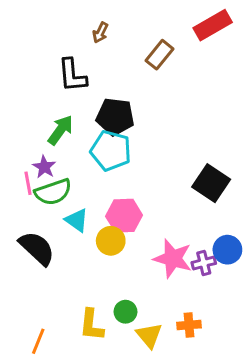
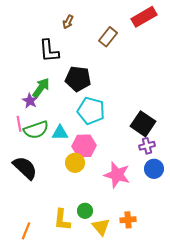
cyan pentagon: (111, 151) -> (91, 111), moved
purple star: (44, 167) -> (30, 101), moved
cyan triangle: (77, 220) -> (60, 133), moved, turned -36
purple cross: (204, 263) -> (147, 146), moved

